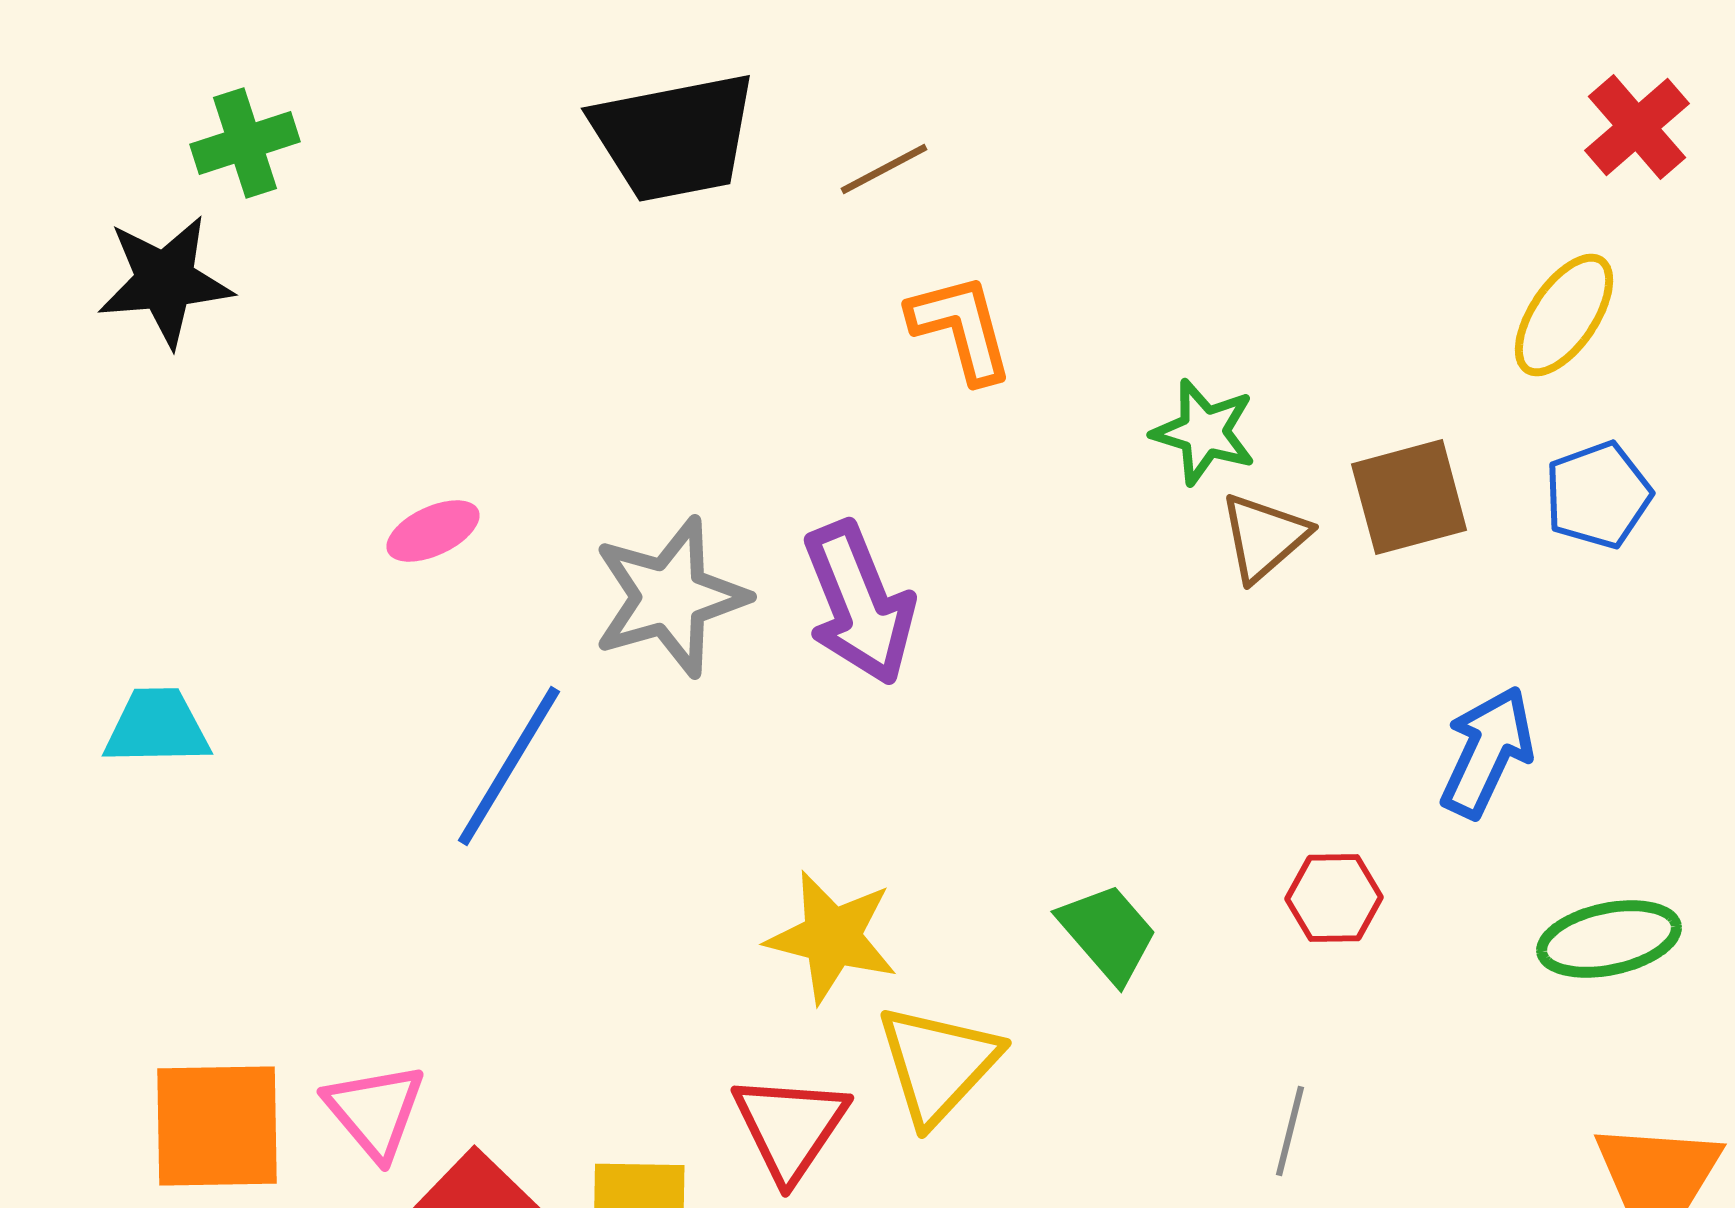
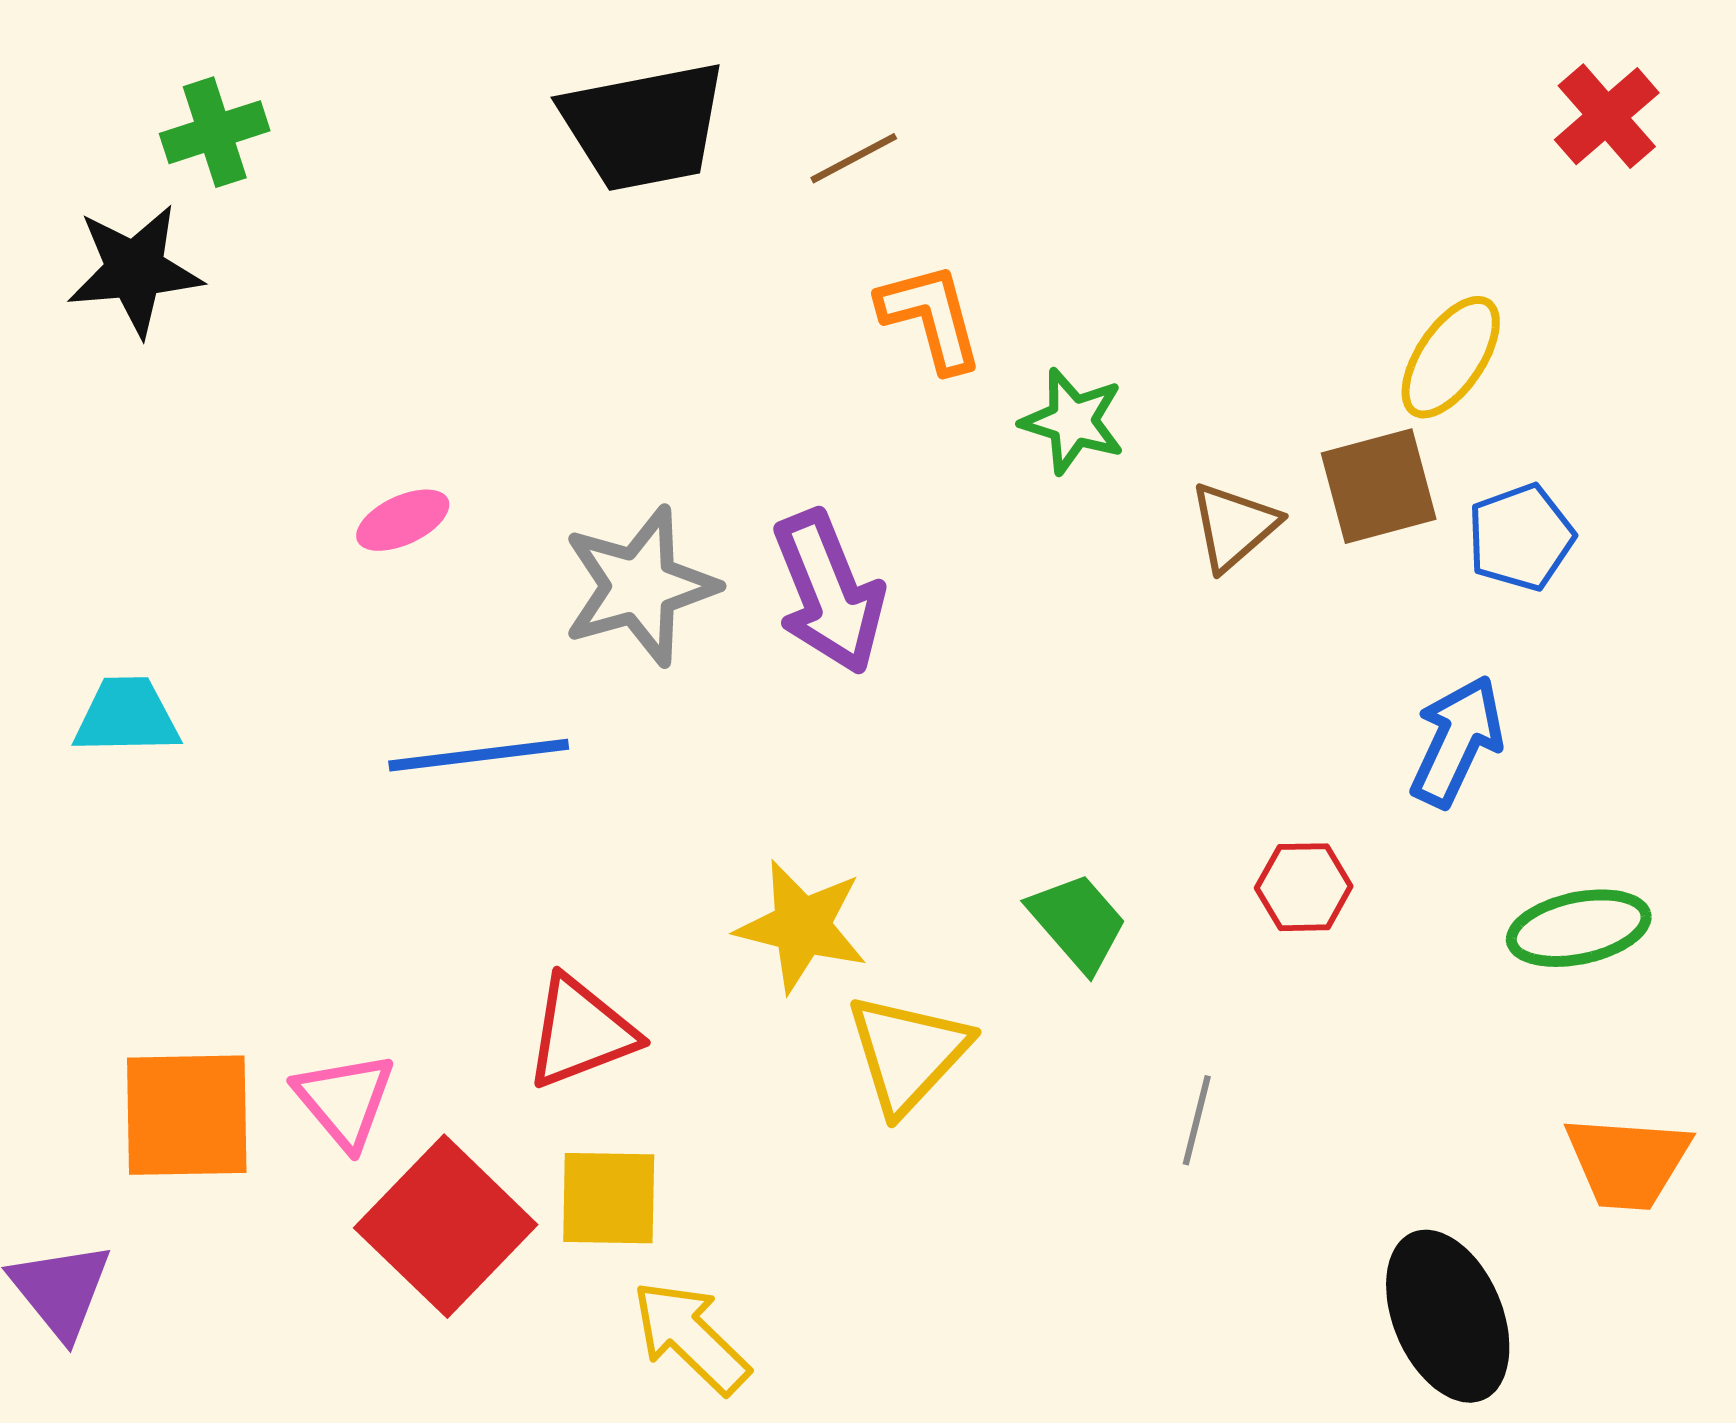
yellow ellipse: (1564, 315) -> (1451, 357), moved
green star: (1204, 432) -> (1073, 421), moved
blue pentagon: (1598, 495) -> (1521, 537), moved
blue line: (509, 766) -> (479, 755), turned 52
red triangle: (790, 1127) -> (581, 1032), moved, turned 35
gray line: (1290, 1131) -> (1197, 1120), moved

